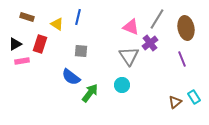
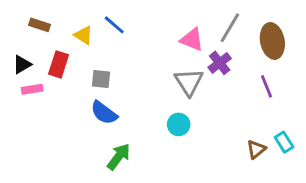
blue line: (78, 17) -> (114, 25), turned -63
gray square: (81, 51) -> (101, 79), moved
green arrow: (90, 93) -> (119, 157), moved

